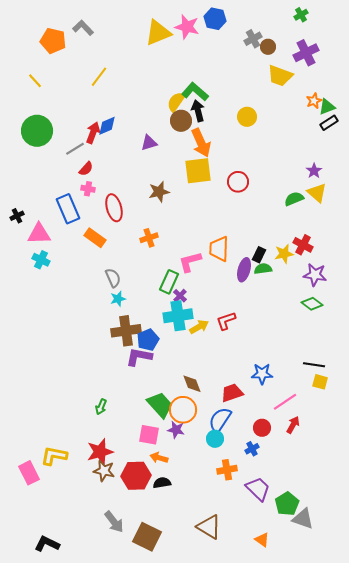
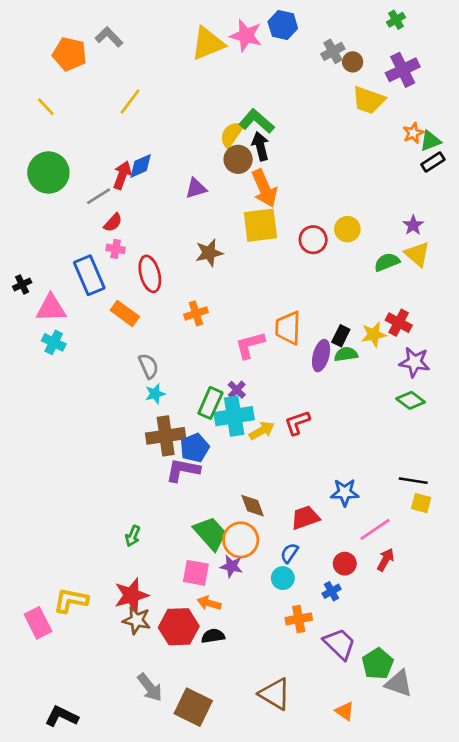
yellow circle: (247, 117) -> (347, 229), moved
green rectangle: (169, 282) -> (210, 403), moved
blue semicircle: (220, 420) -> (289, 553), size x0.6

